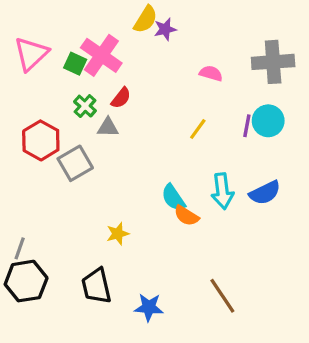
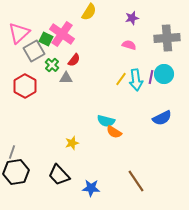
purple star: (165, 29) -> (132, 18), moved
gray square: (75, 163) -> (34, 51), moved
cyan arrow: (222, 191) -> (136, 80), moved
cyan semicircle: (173, 198) -> (106, 121), turned -42
black trapezoid: (96, 286) -> (59, 175), turned -30

